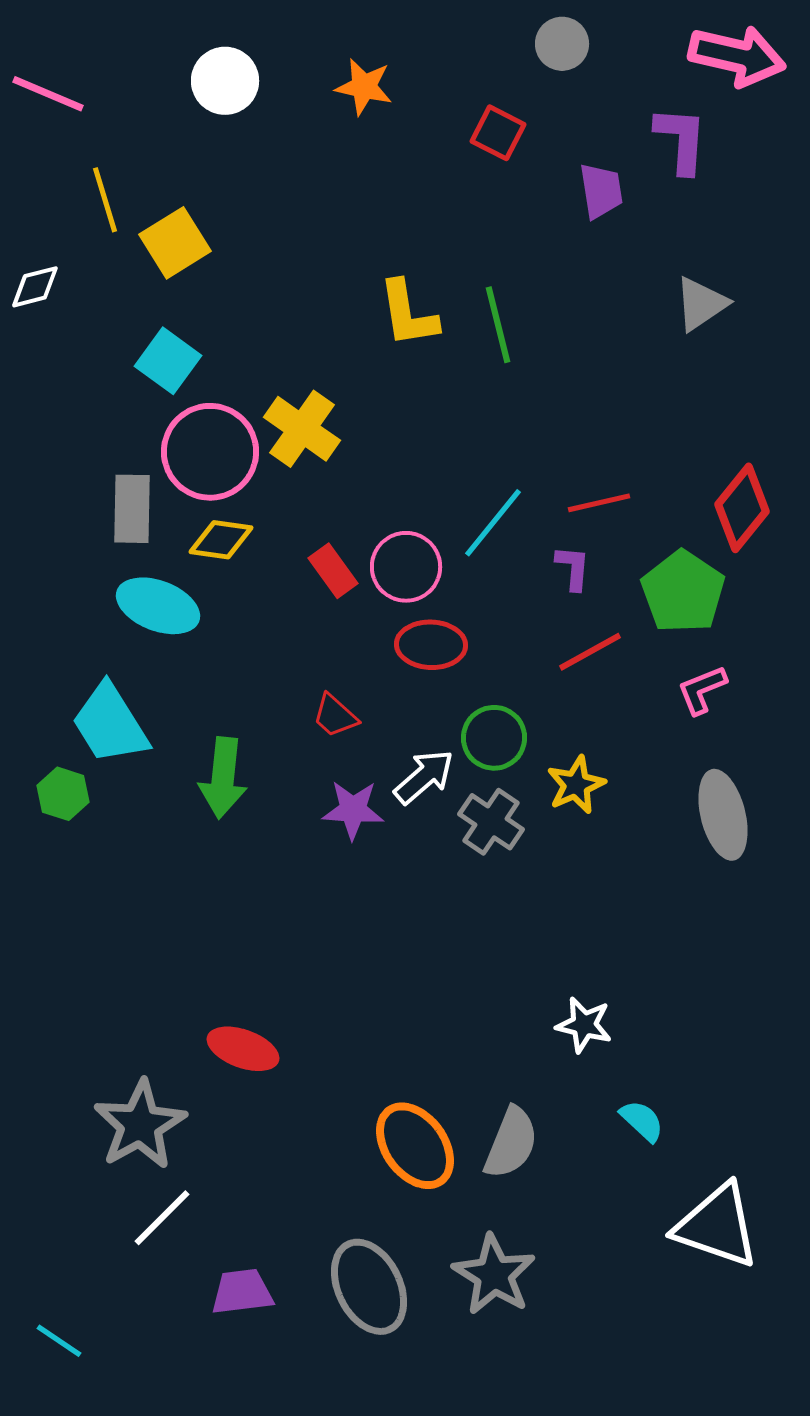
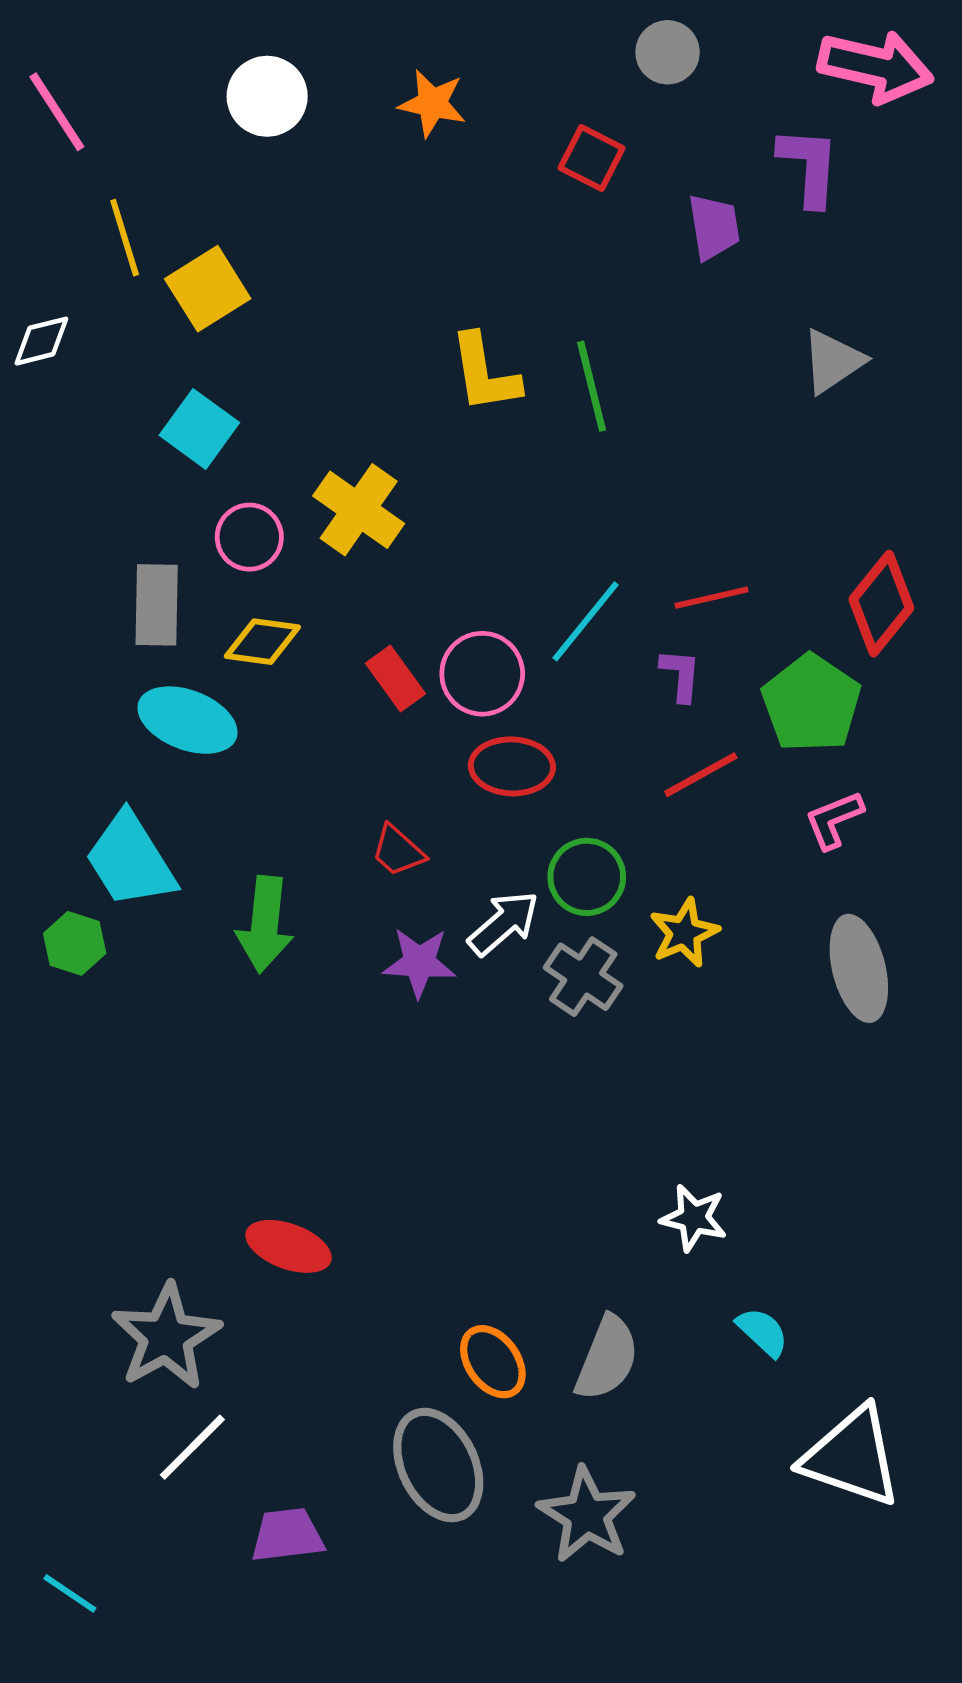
pink line: (48, 94) -> (57, 112), turned 34
pink circle: (210, 452) -> (249, 537), size x0.6
orange ellipse: (415, 1146) -> (493, 1362), size x0.7
gray ellipse: (369, 1287) -> (438, 1465), moved

